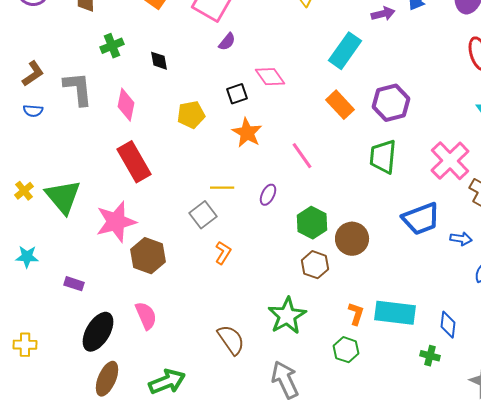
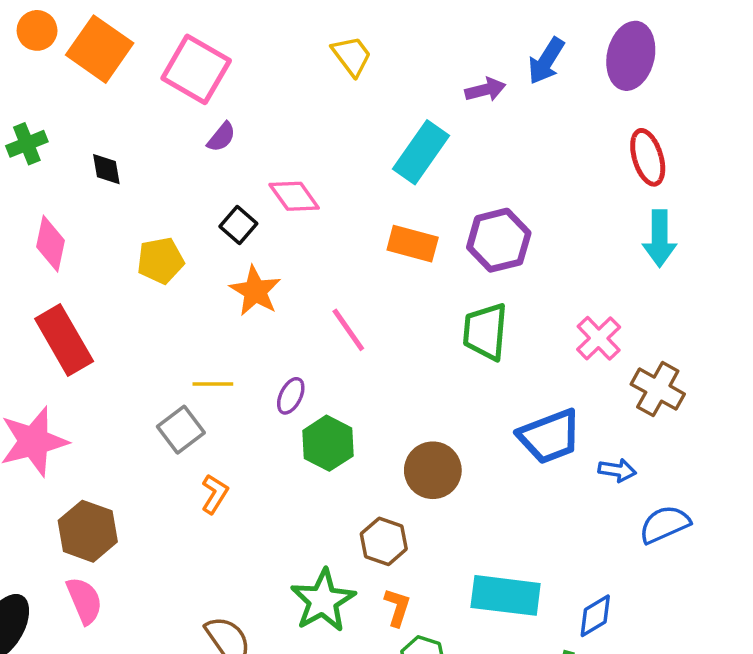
black square: (237, 94) -> (238, 225), turned -30
orange rectangle: (340, 105) -> (413, 244), turned -32
pink cross: (450, 161) -> (599, 338), size x0.7
green hexagon: (312, 223) -> (328, 443), moved
brown hexagon: (148, 256) -> (88, 531), moved
brown hexagon: (315, 265) -> (384, 541), moved
orange L-shape: (356, 314) -> (397, 607), moved
blue diamond: (448, 325) -> (595, 616), turned 52

